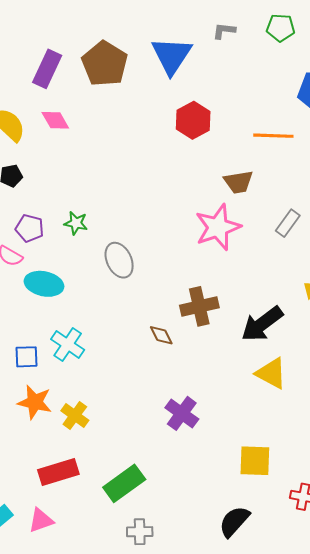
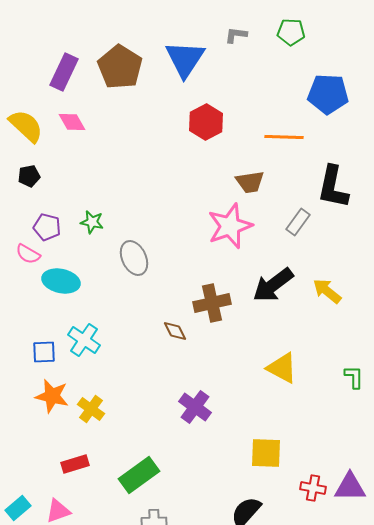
black arrow: (262, 324) -> (273, 285), moved
red rectangle: (58, 472) -> (75, 464), size x0.7

